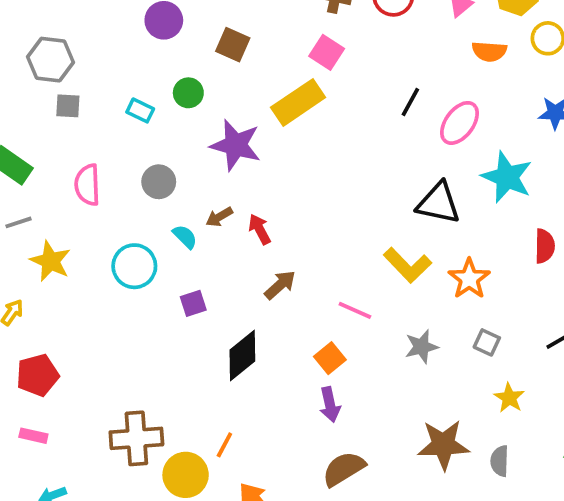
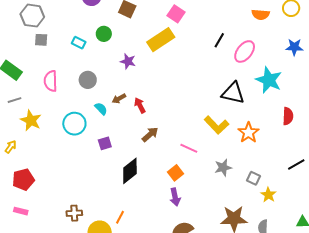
purple star: (236, 145) -> (128, 61), size x0.6
gray square: (487, 342) -> (254, 178), moved
brown cross: (136, 438) -> (74, 213), size x0.6

